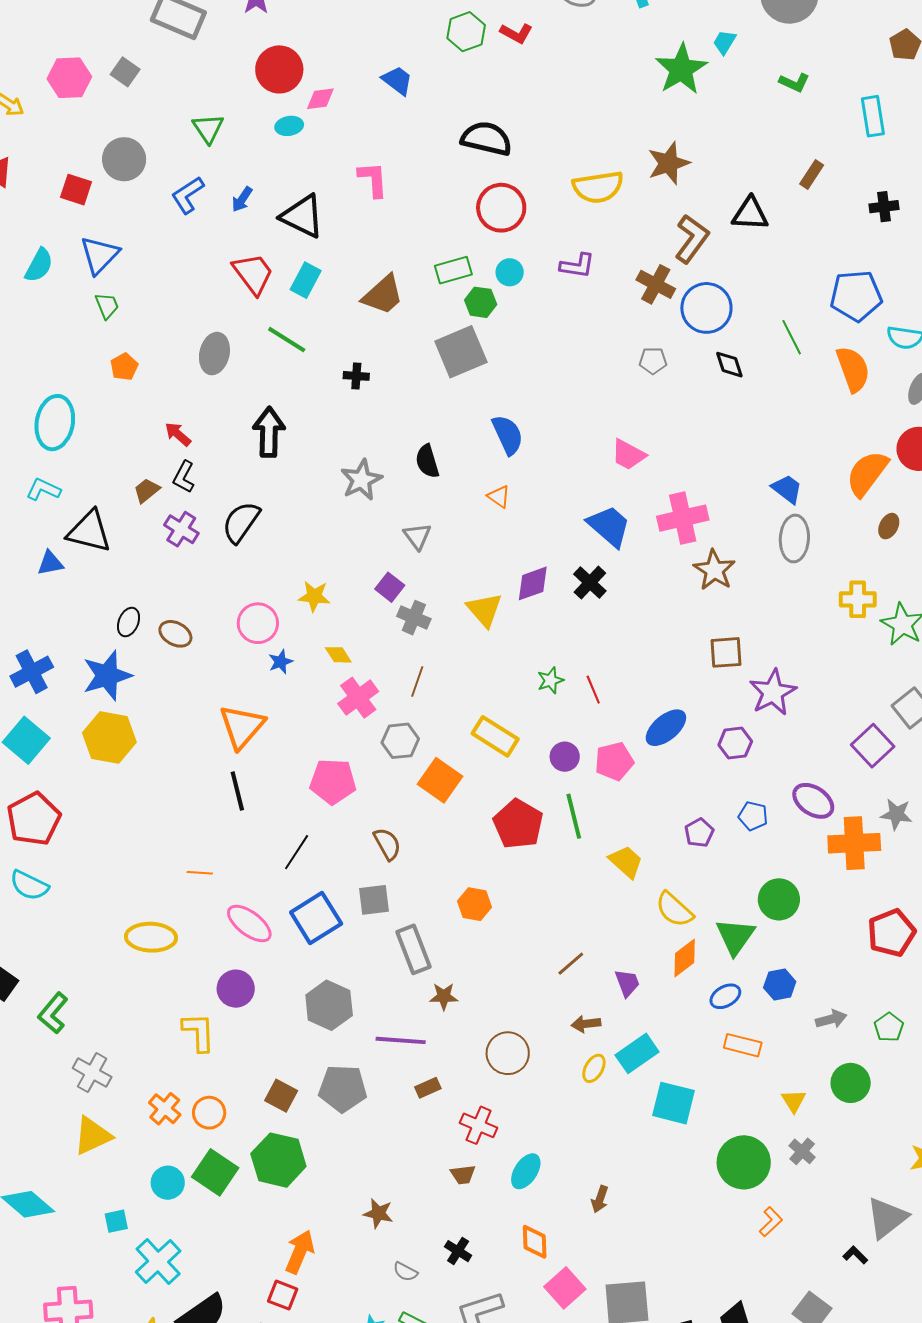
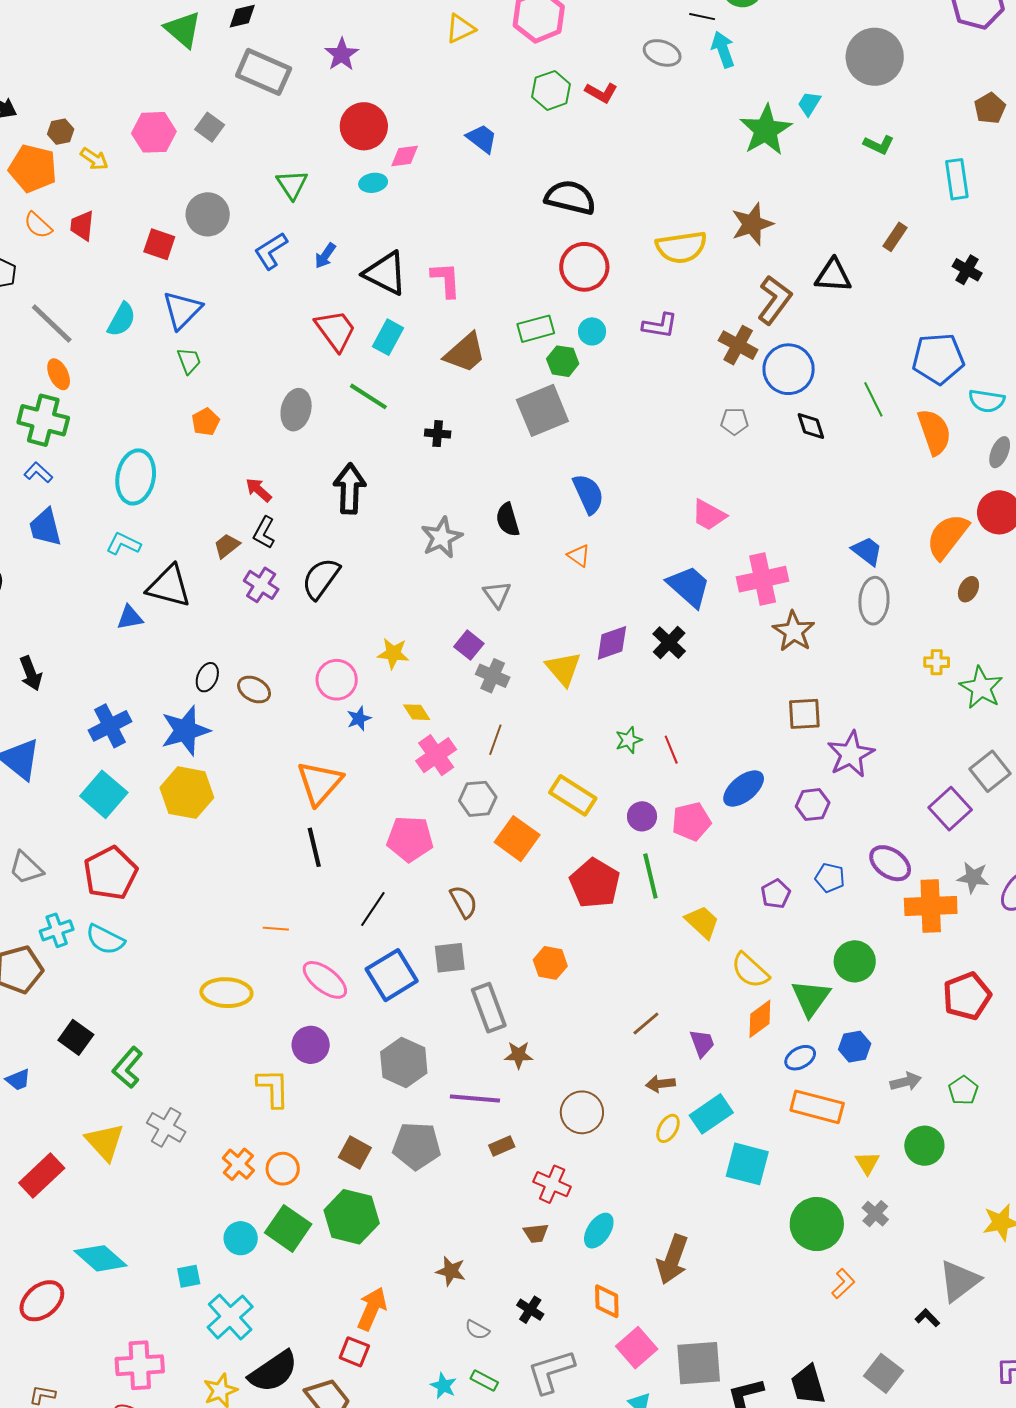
pink L-shape: (373, 179) -> (446, 280), moved
black cross: (884, 207) -> (967, 270), turned 36
yellow cross: (858, 599) -> (937, 662), size x0.7
orange rectangle: (743, 1045) -> (817, 1107), size x1.4
yellow triangle: (92, 1136) -> (105, 1142), moved, turned -48
brown arrow: (600, 1199) -> (673, 1259), size x1.8

